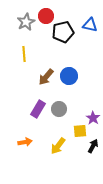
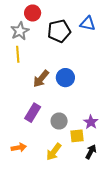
red circle: (46, 16) -> (33, 13), moved
gray star: (26, 22) -> (20, 31), moved
gray circle: (59, 109) -> (59, 121), moved

